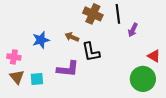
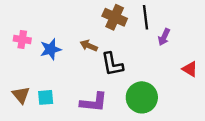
pink cross: (14, 57) -> (22, 39), moved
purple L-shape: (68, 69) -> (94, 102), moved
green circle: (143, 79) -> (142, 97), moved

